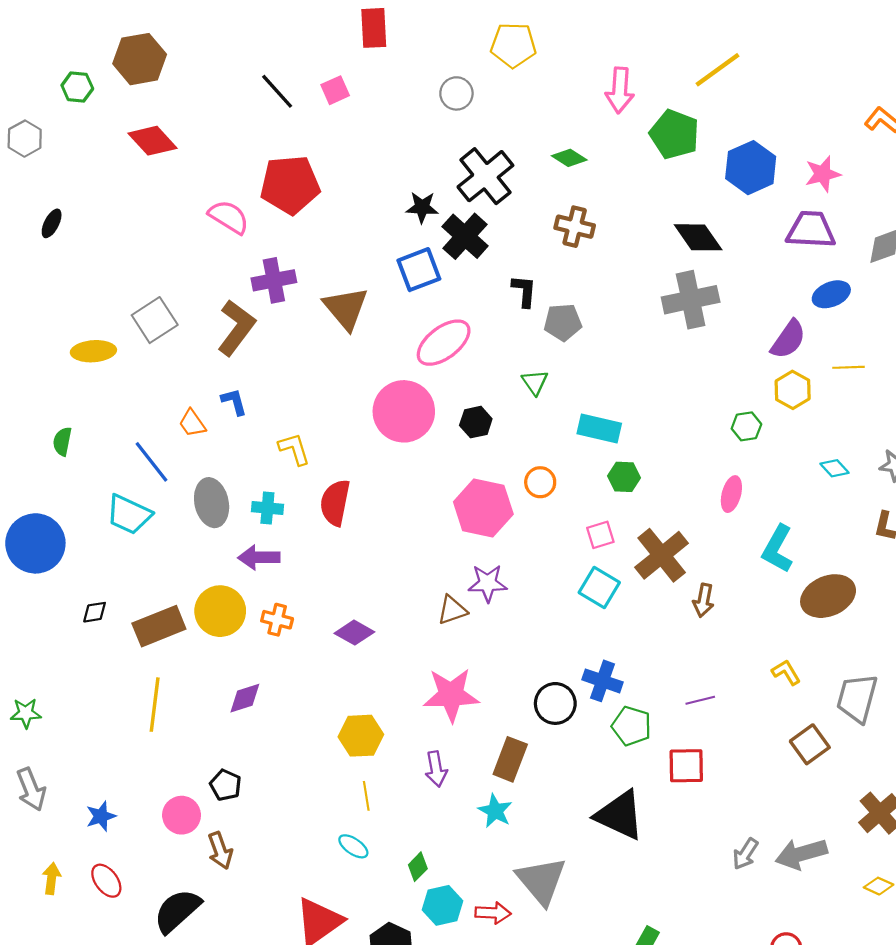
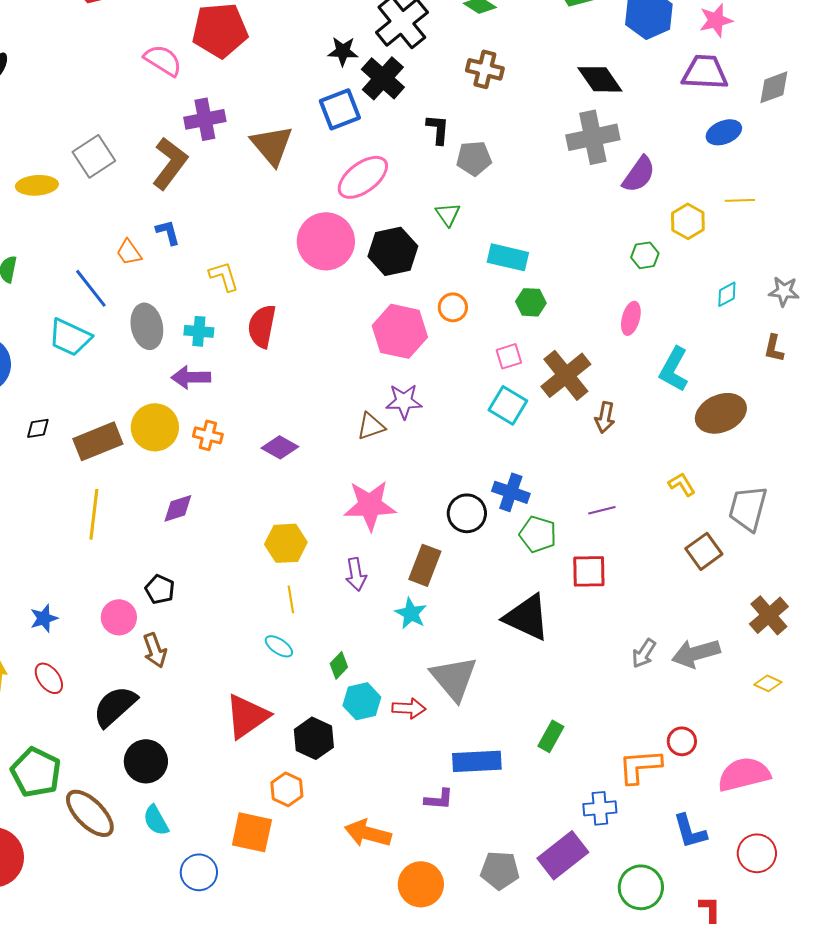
purple semicircle: (788, 339) -> (639, 174), moved
black hexagon: (476, 422) -> (393, 251), size x1.6
cyan diamond: (835, 468) -> (727, 294), turned -76

